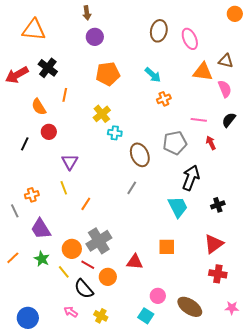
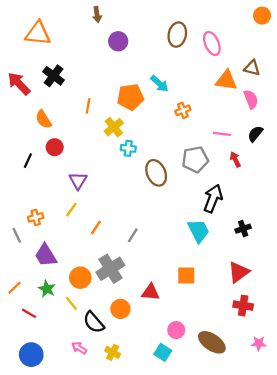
purple circle: (95, 37) -> (118, 41), moved
orange pentagon: (108, 74) -> (130, 97), moved
red arrow: (17, 75) -> (19, 84), turned 75
cyan arrow: (153, 75) -> (159, 84), moved
orange line: (65, 95) -> (88, 106), moved
yellow line: (64, 188) -> (71, 210), turned 56
gray line: (132, 188) -> (133, 235), moved
red line: (88, 265) -> (29, 313), moved

